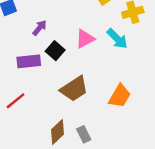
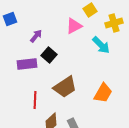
pink triangle: (85, 39) -> (74, 26), moved
red line: (16, 101) -> (35, 100), moved, turned -48

